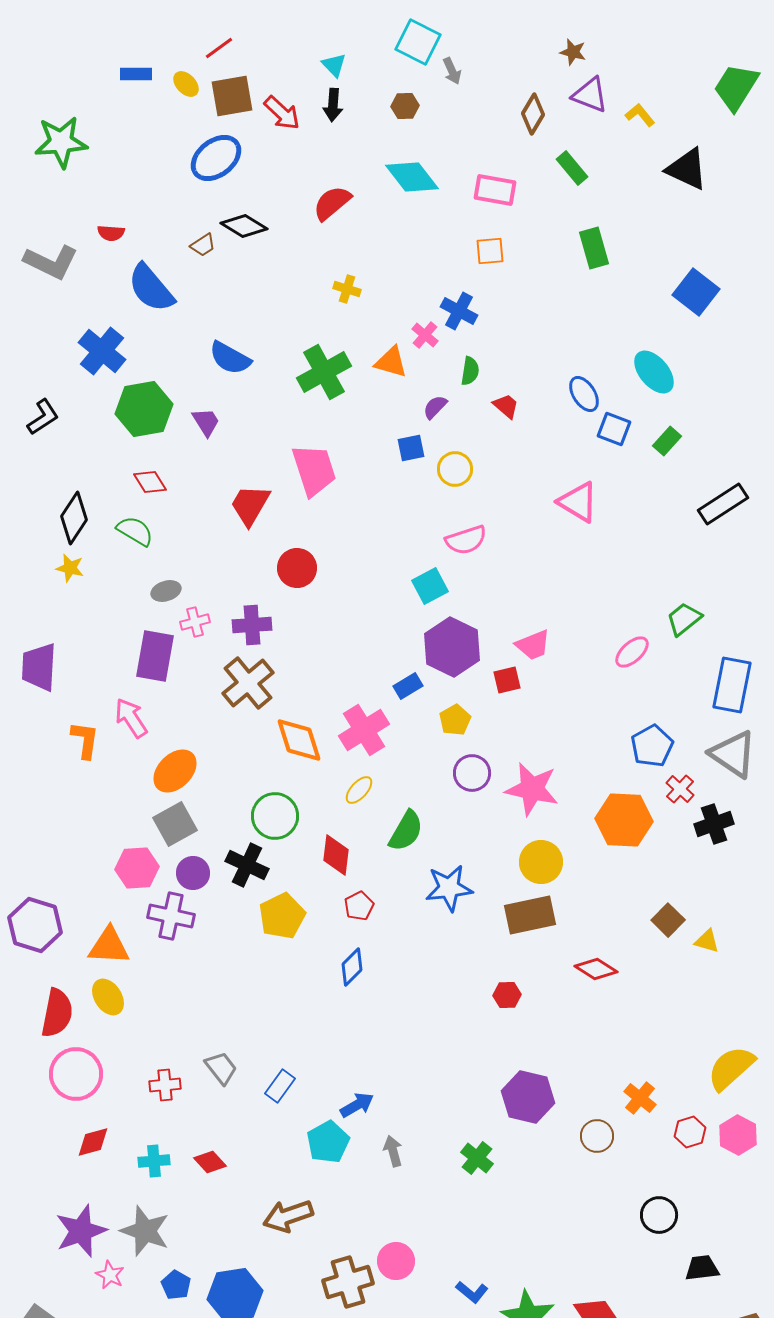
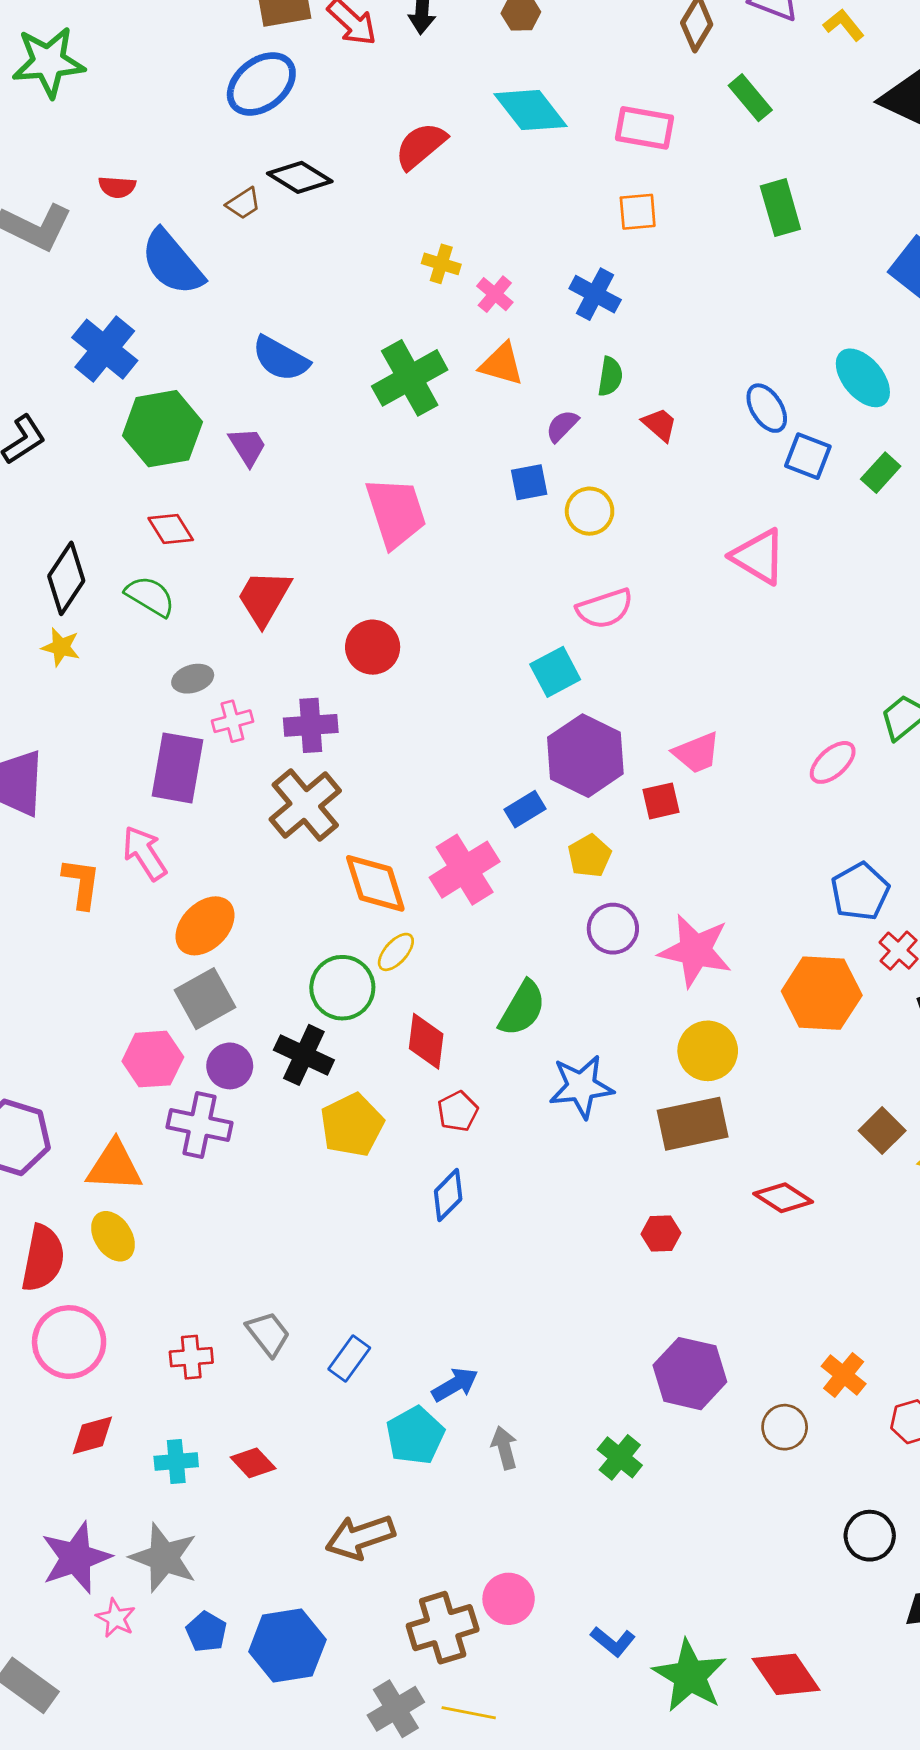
pink cross: (425, 335) -> (495, 294), moved
red trapezoid: (250, 505) -> (264, 598), moved
yellow ellipse: (359, 790) -> (396, 952), moved

